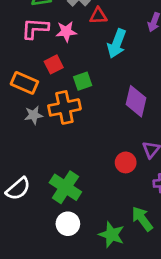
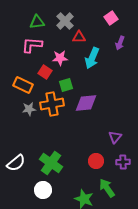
pink star: (66, 32) -> (60, 58), moved
red square: (54, 64) -> (45, 72), turned -32
purple diamond: (136, 101) -> (86, 103), moved, turned 70
red circle: (126, 162) -> (96, 161), moved
white circle: (68, 224) -> (43, 190), moved

